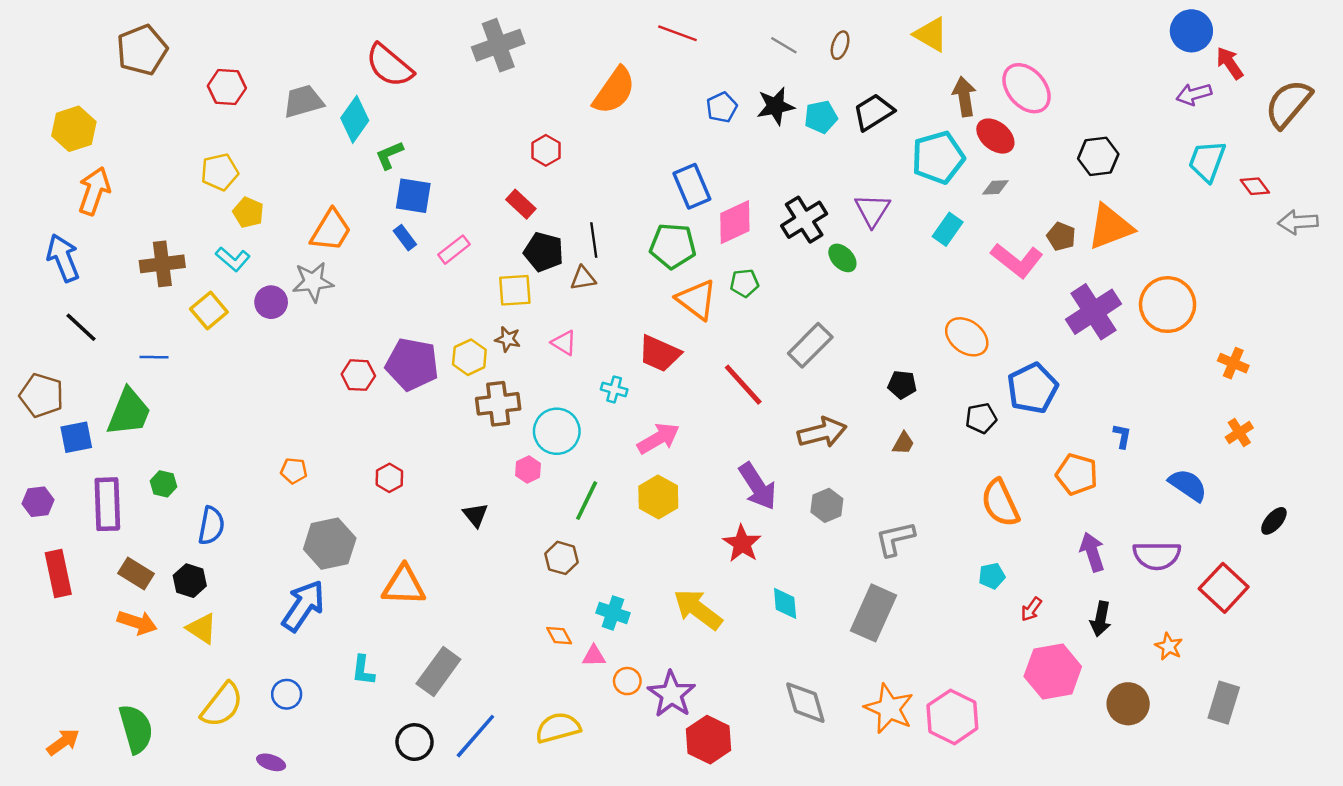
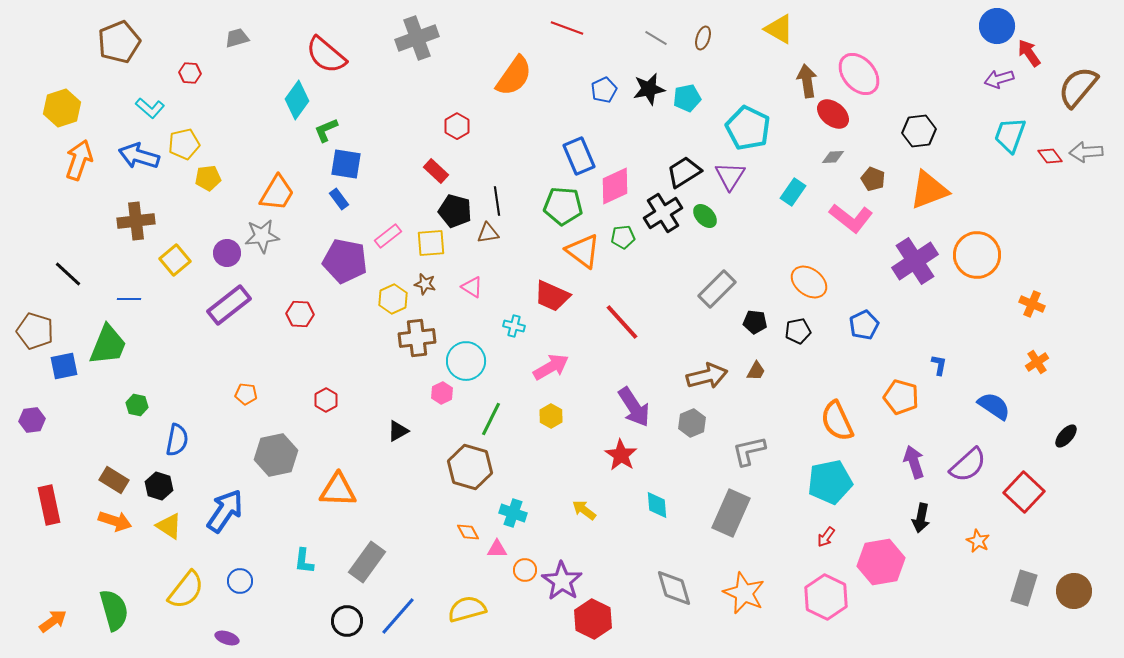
red hexagon: (227, 87) -> (190, 73), size x0.7
gray trapezoid: (303, 101) -> (237, 38), moved, size x0.7
black trapezoid: (874, 112) -> (684, 172), moved
cyan pentagon: (938, 158) -> (748, 128), moved, turned -30
yellow pentagon: (248, 213) -> (208, 178), turned -30
black cross: (804, 220) -> (663, 213), moved
gray arrow: (1298, 222) -> (1086, 152), moved
brown pentagon: (1061, 236) -> (873, 179), moved
pink rectangle: (454, 250) -> (388, 236), moved
blue arrow: (63, 258) -> (139, 156), moved, turned -51
cyan L-shape: (233, 259) -> (150, 108), moved
gray rectangle: (810, 345) -> (717, 289), moved
purple pentagon: (412, 364) -> (345, 261), moved
blue pentagon: (1032, 388) -> (864, 325), size x0.7
black pentagon: (981, 418) -> (798, 331), moved
brown arrow: (822, 432) -> (707, 376), moved
yellow hexagon: (658, 497) -> (551, 416), size x0.7
purple rectangle: (107, 504) -> (229, 305), moved, turned 54
black triangle: (475, 515) -> (398, 431), turned 40
purple semicircle: (1157, 556) -> (968, 465), turned -42
brown hexagon: (562, 558) -> (470, 467), size x1.6
red rectangle: (58, 573) -> (49, 505), moved
cyan pentagon: (992, 576) -> (830, 482), size x2.0
blue arrow: (303, 606) -> (225, 511), moved
yellow arrow: (698, 609) -> (584, 510), size x0.6
red arrow: (1031, 609) -> (826, 537), moved
brown circle: (1128, 704) -> (1074, 591), moved
pink hexagon: (952, 717) -> (826, 597), moved

